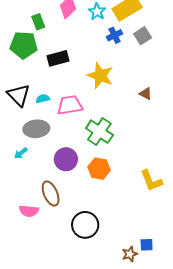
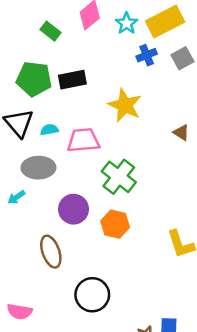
green rectangle: (38, 22) -> (50, 31), turned -35
green pentagon: (24, 45) -> (34, 79), moved
pink semicircle: (29, 211) -> (20, 312), moved

